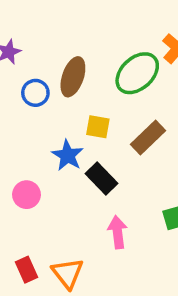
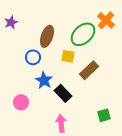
blue circle: (35, 93) -> (33, 57), moved
yellow square: (98, 127) -> (68, 56), moved
pink arrow: (118, 232) -> (61, 123), moved

